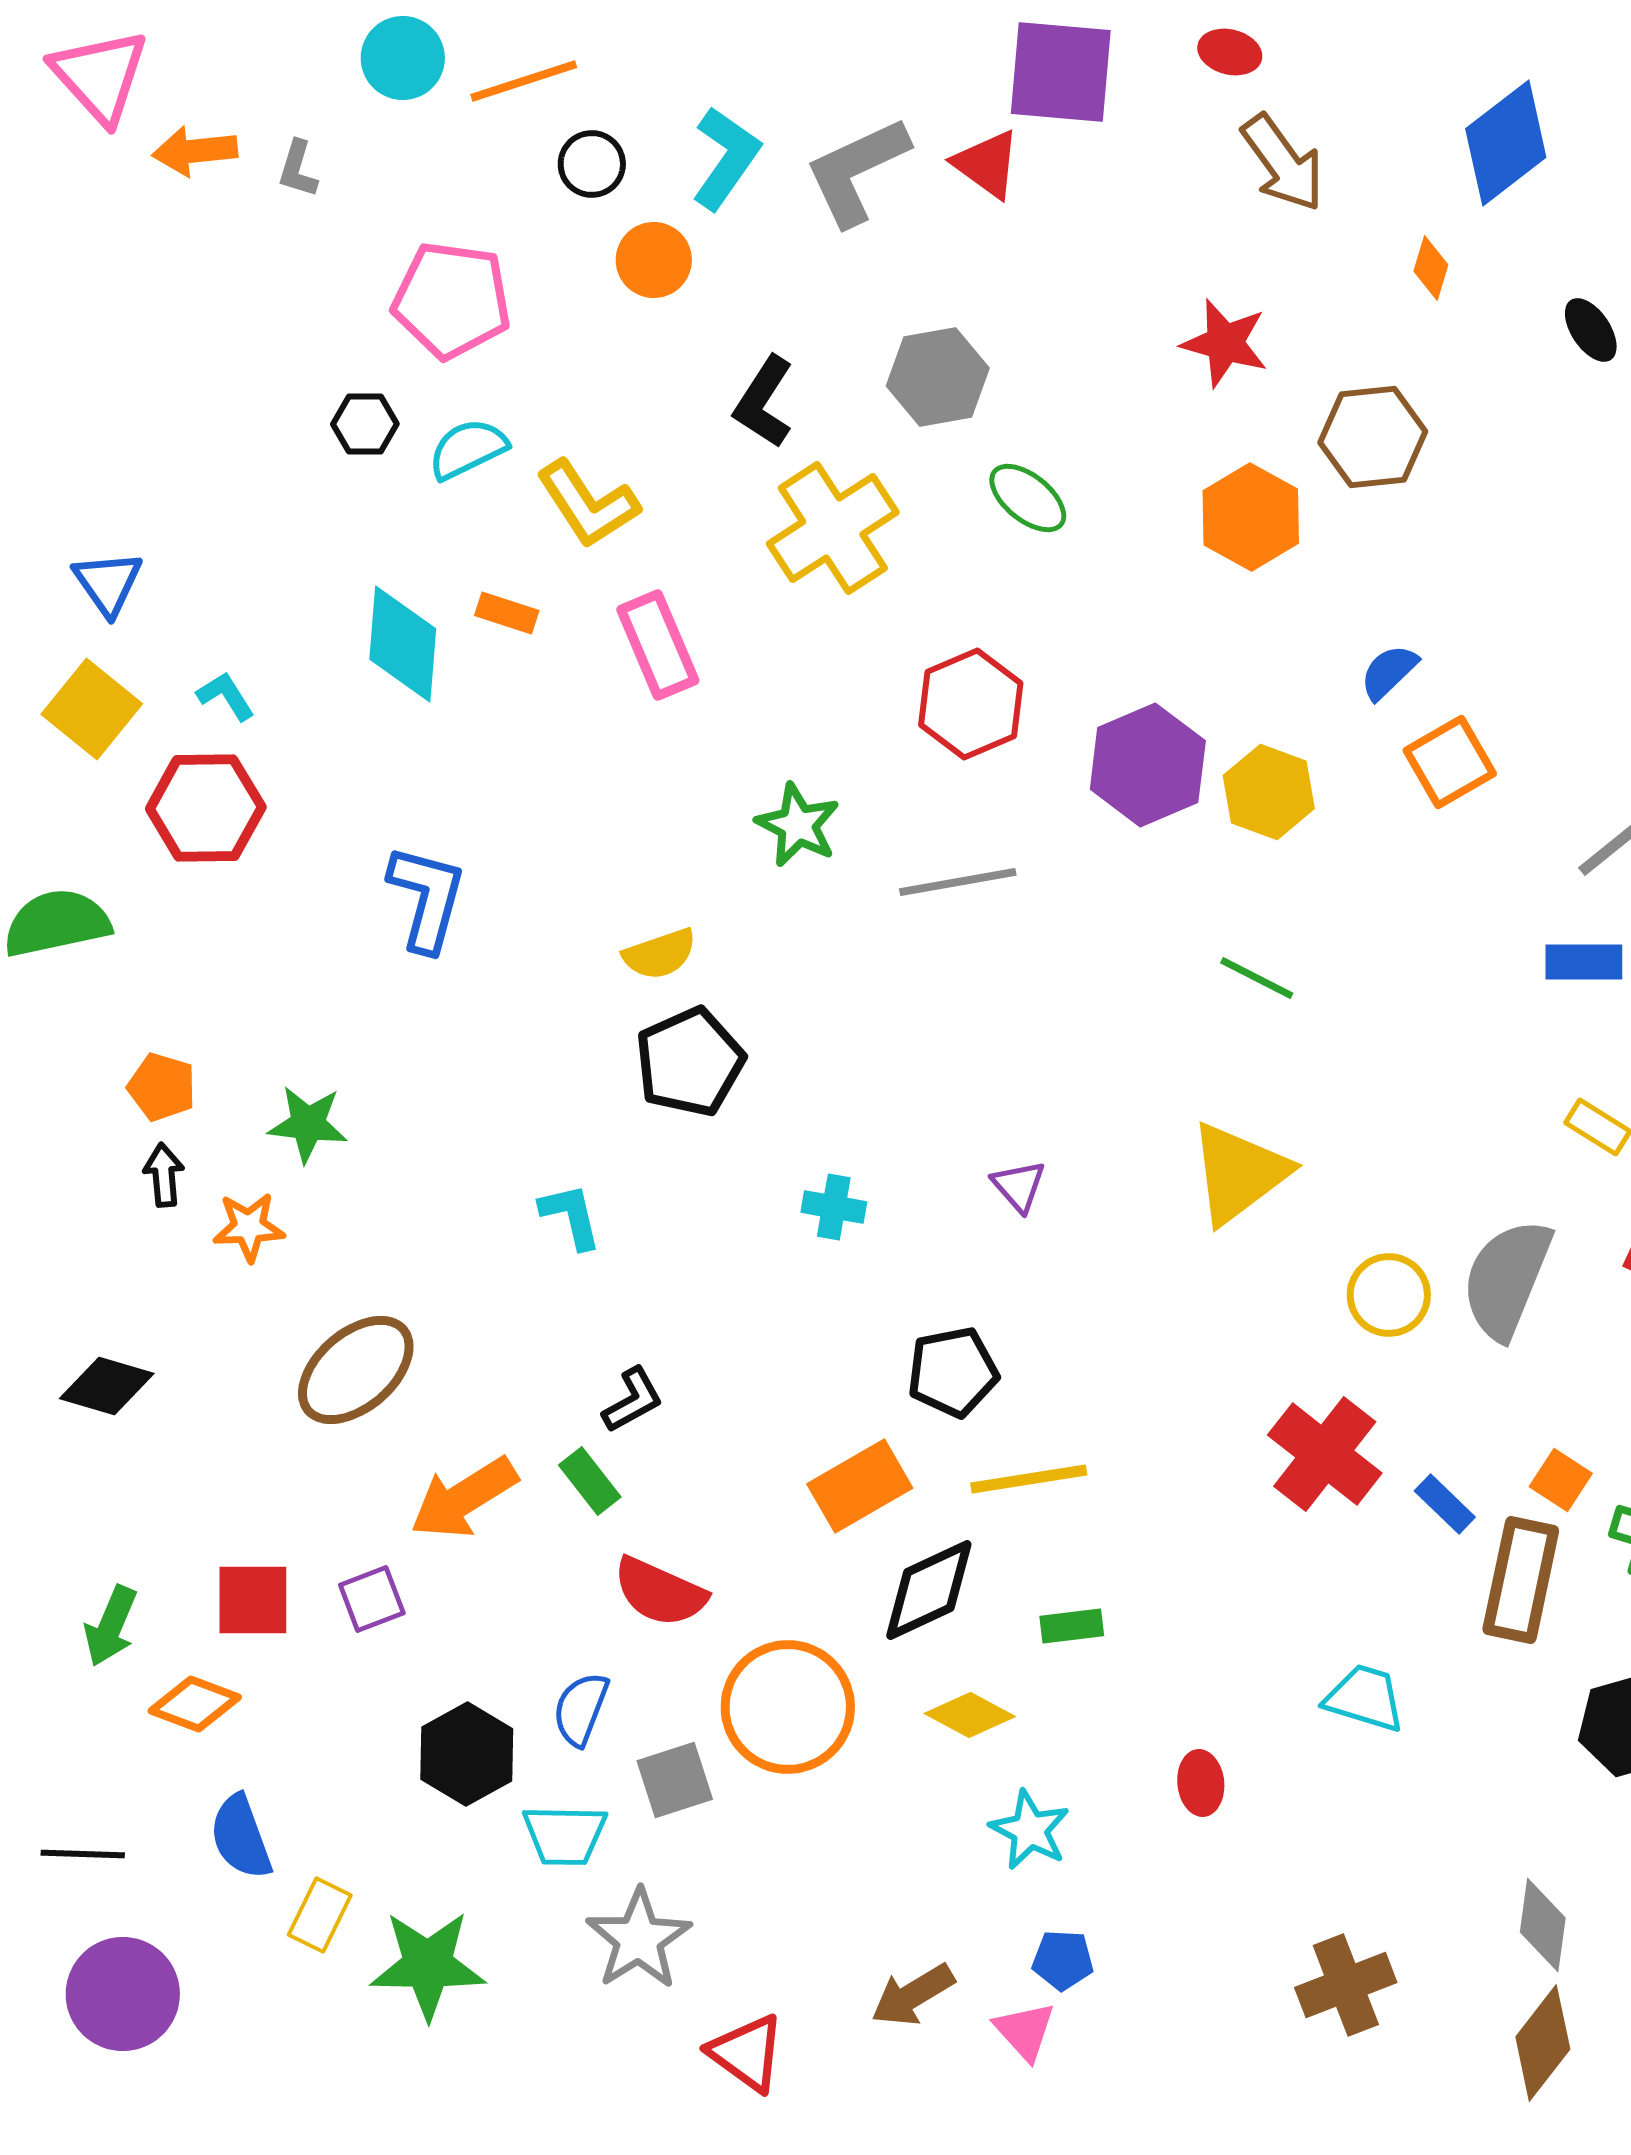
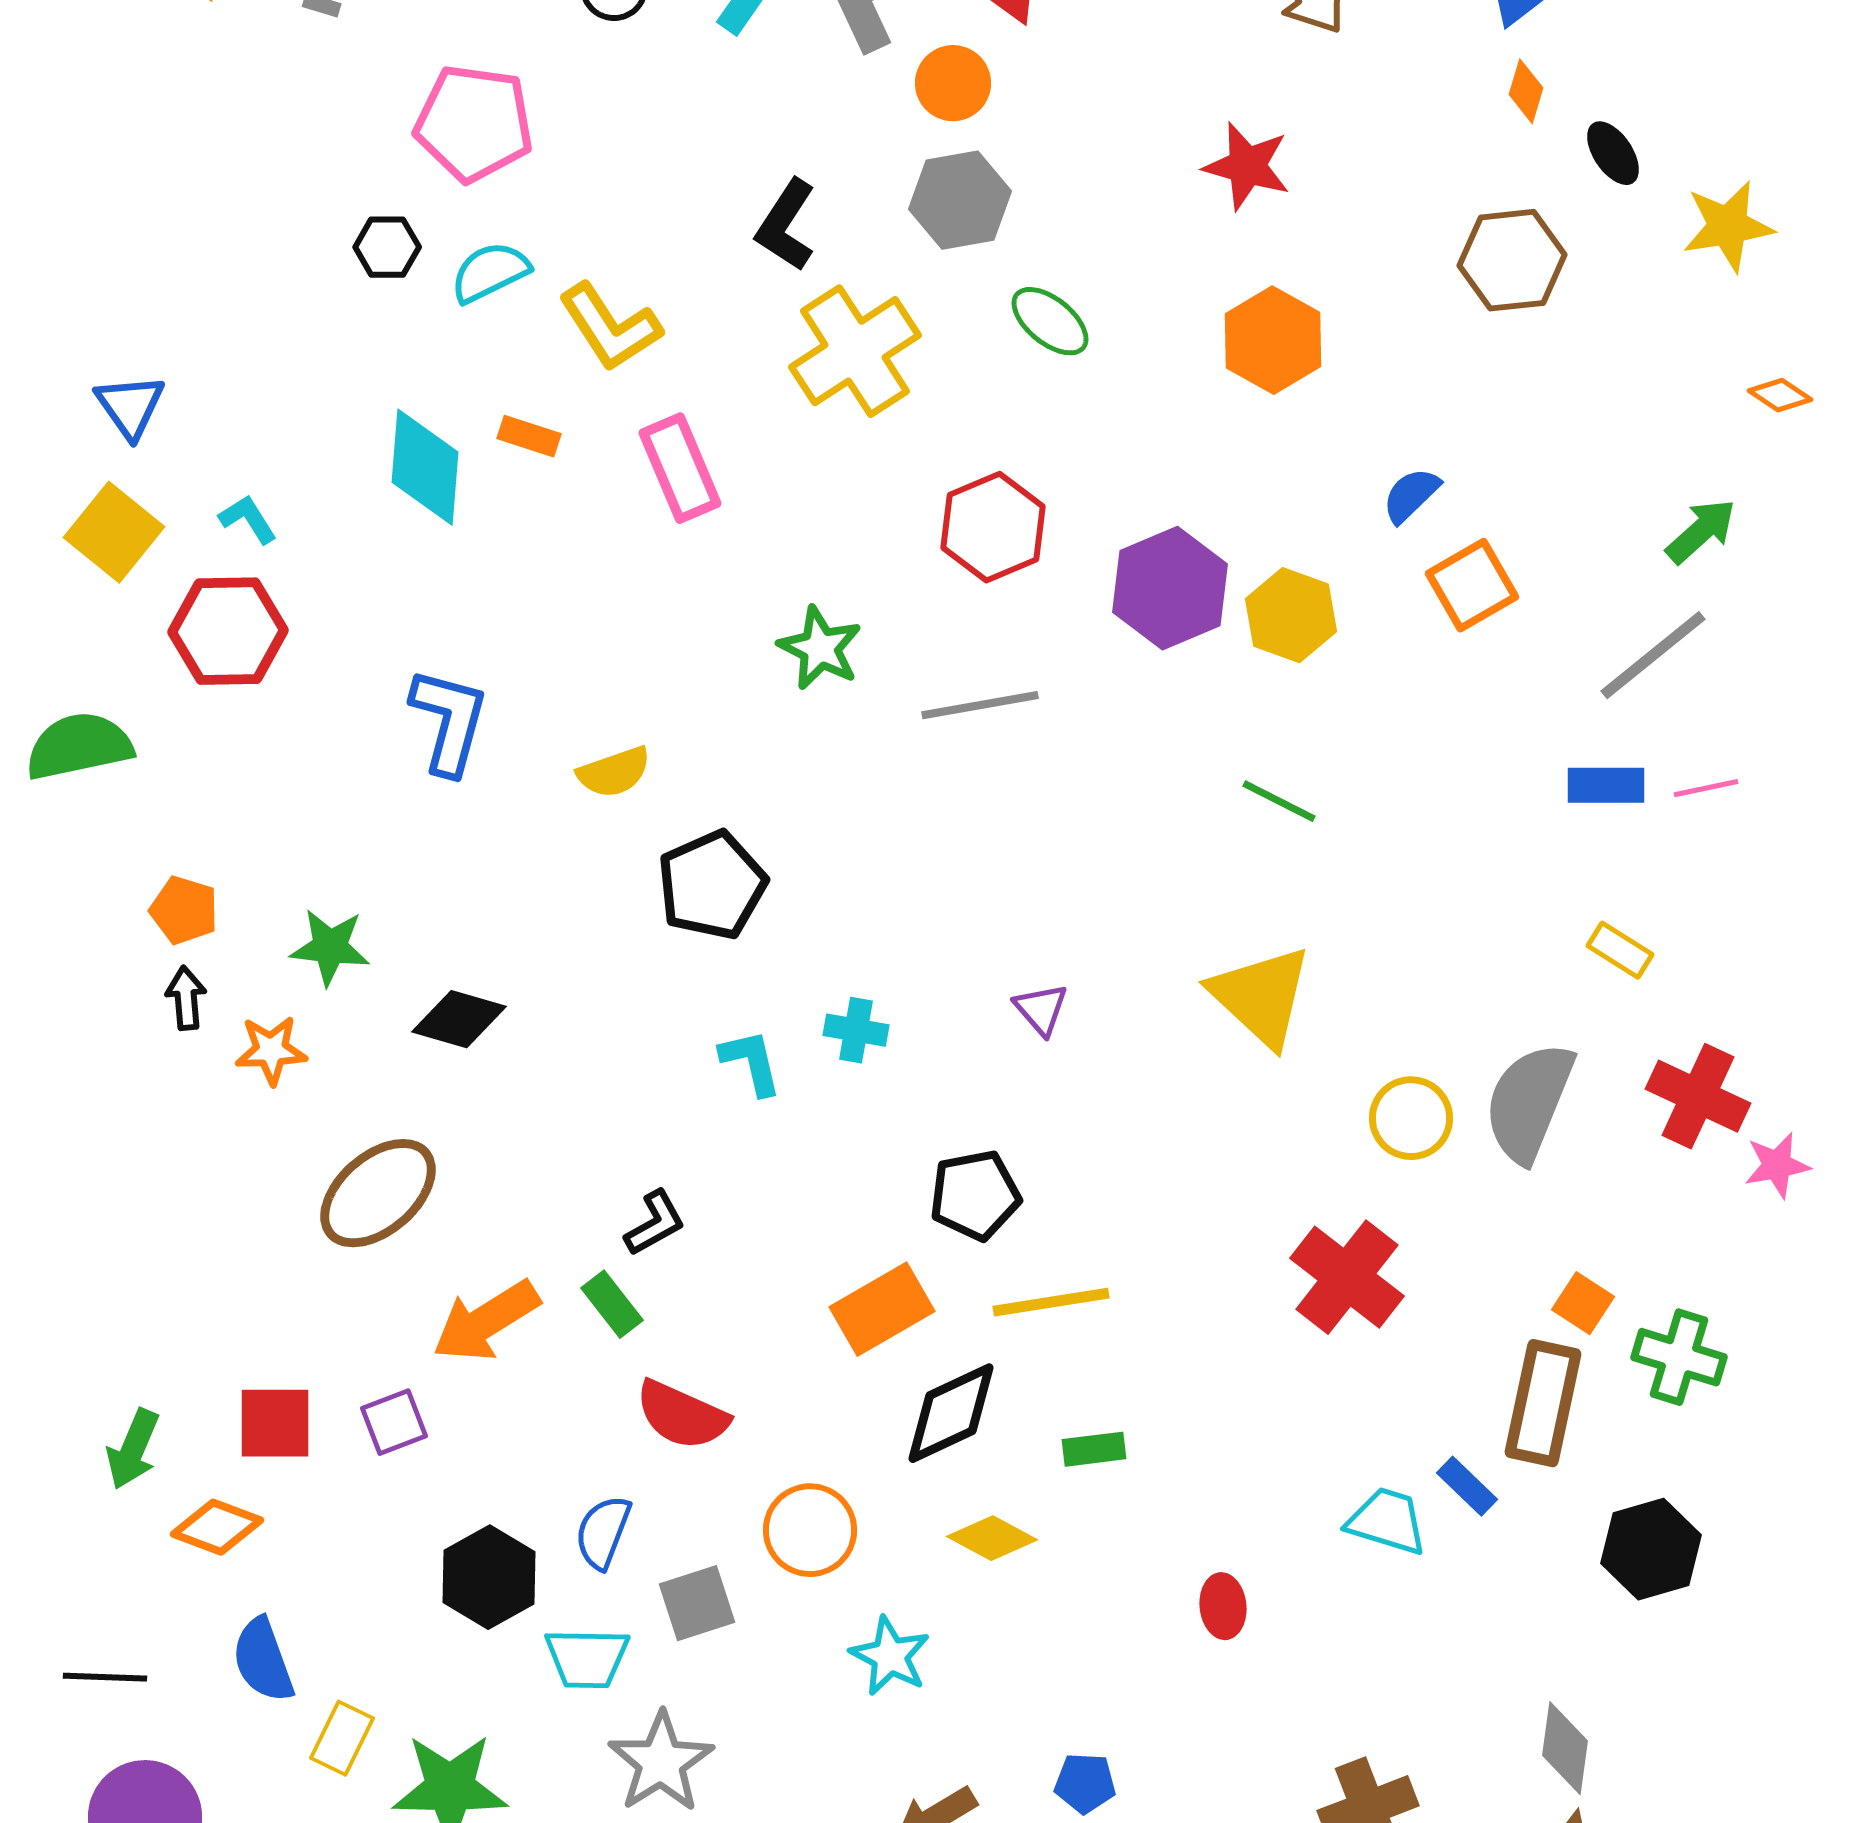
orange circle: (654, 260) -> (953, 83), moved
orange diamond: (1431, 268) -> (1526, 91), moved
brown hexagon: (1373, 437) -> (1512, 260), moved
yellow semicircle: (660, 954) -> (614, 772), moved
yellow triangle: (1239, 1173) -> (1261, 996), turned -40
cyan L-shape: (571, 1216) -> (751, 1062), moved
black diamond: (107, 1386) -> (459, 1019), moved
blue rectangle: (1445, 1504) -> (1467, 1486), moved
orange circle: (788, 1707) -> (810, 1530), size x0.7
cyan star: (1030, 1830) -> (890, 1656), moved

